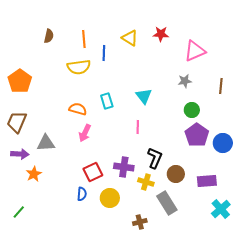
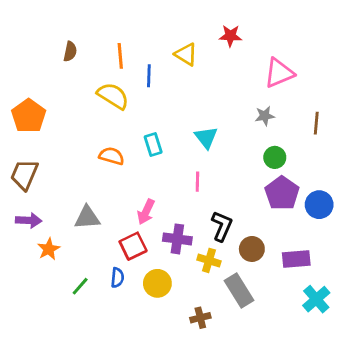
red star: (161, 34) -> (230, 36), moved
yellow semicircle: (79, 67) -> (113, 96), turned -140
pink arrow: (85, 133) -> (146, 212), moved
gray triangle: (46, 143) -> (87, 218), moved
green line: (19, 212) -> (80, 286), moved

